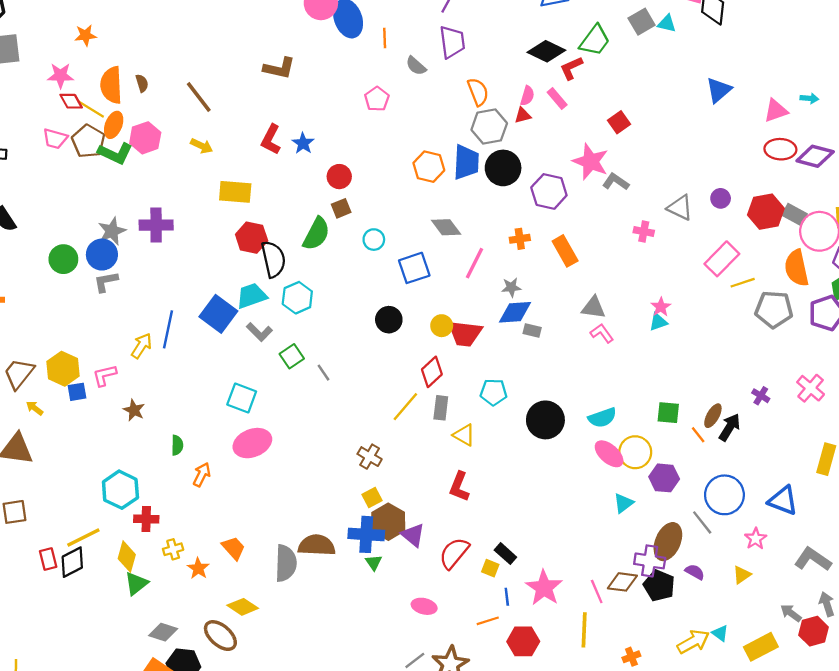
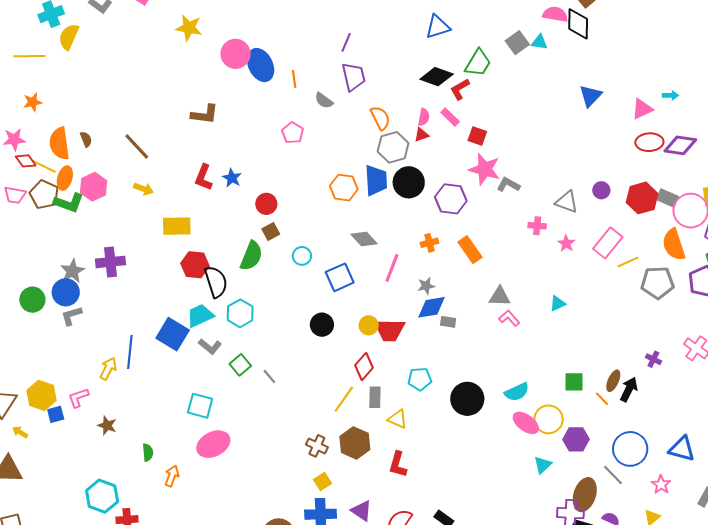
red square: (619, 122) -> (477, 136), moved, turned -30
pink star: (661, 307) -> (566, 243), moved
brown hexagon: (388, 522) -> (355, 443), moved

